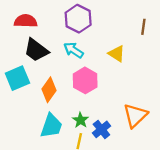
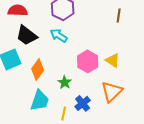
yellow triangle: (117, 54) -> (113, 60), moved
pink hexagon: (85, 80) -> (88, 61), moved
green star: (80, 120) -> (65, 82), moved

